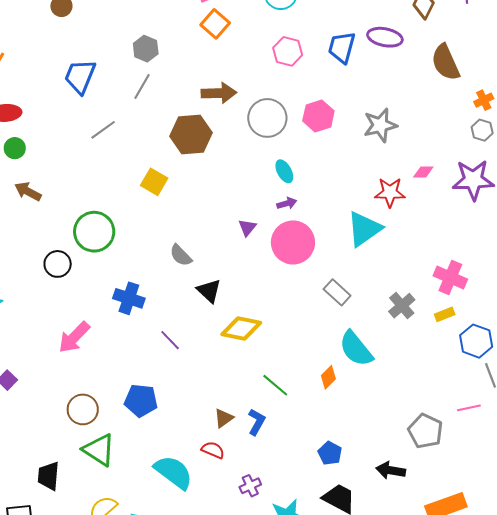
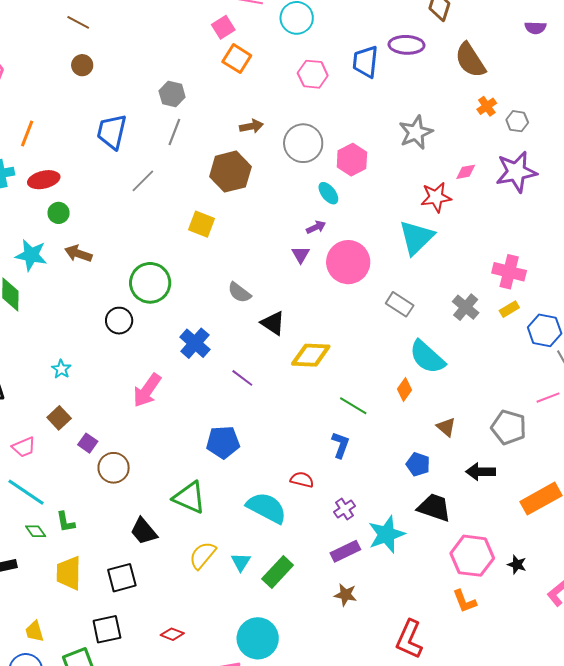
brown arrow: (219, 93) -> (251, 126), size x0.7
orange cross: (484, 100) -> (487, 106), moved
pink hexagon: (318, 116) -> (352, 160), moved
purple arrow: (287, 203) -> (316, 227), moved
blue cross: (129, 298) -> (195, 343), turned 32
brown circle: (83, 409) -> (114, 468), moved
brown triangle: (224, 418) -> (446, 427), moved, turned -35
black trapezoid: (48, 476) -> (144, 531), turned -36

